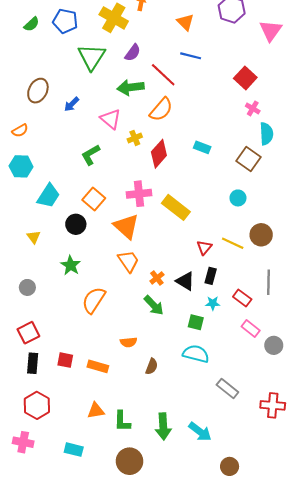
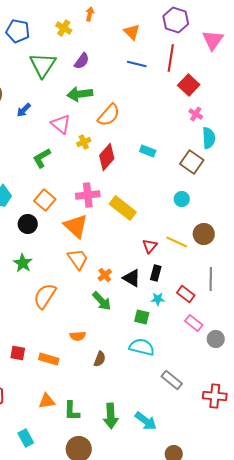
yellow cross: (114, 18) -> (64, 28), size x0.6
red line: (163, 75) -> (171, 58), moved, turned 56
cyan rectangle: (74, 450) -> (26, 438), turned 48

